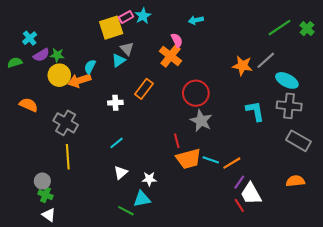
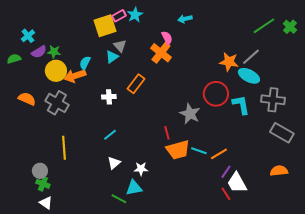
cyan ellipse: (287, 80) -> (249, 76), moved
red circle: (196, 93) -> (216, 94), moved
gray cross: (66, 123) -> (57, 103), moved

